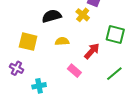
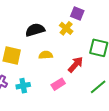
pink rectangle: (74, 71) -> (58, 84), turned -72
cyan cross: (39, 86) -> (23, 86), moved

